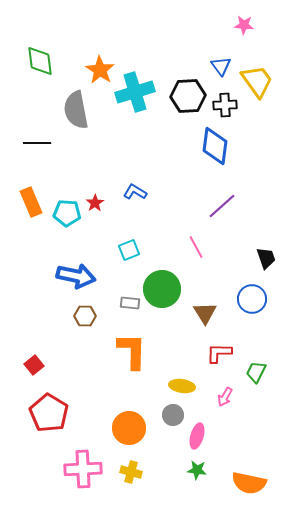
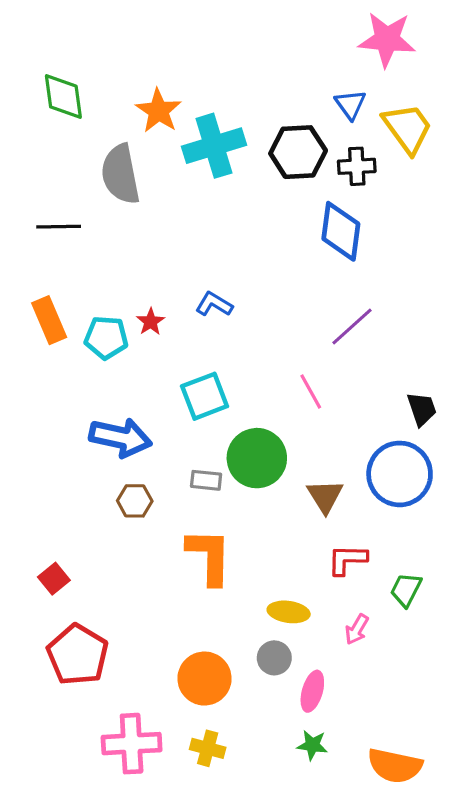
pink star: (244, 25) -> (387, 39), size x1.8
cyan square: (129, 250) -> (205, 396), size x1.4
blue circle: (252, 299) -> (400, 474), size x1.4

